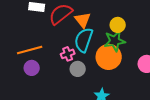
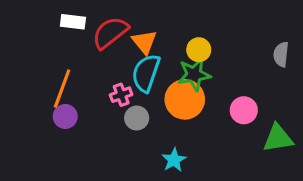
orange line: (30, 50) -> (62, 89), turned -55

